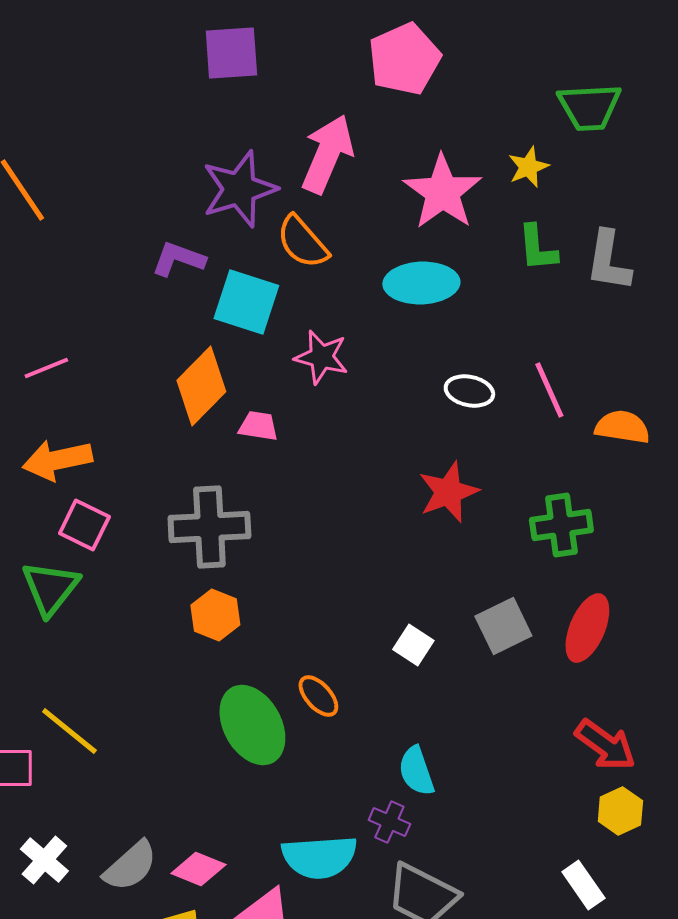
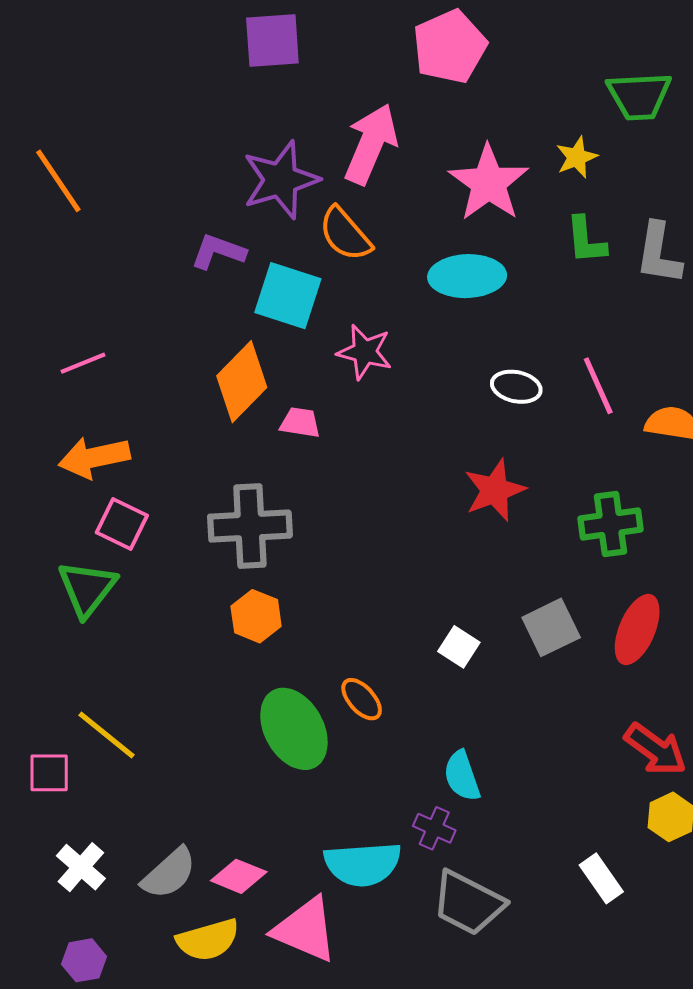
white rectangle: (583, 885) -> (601, 878), moved

